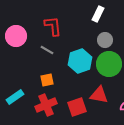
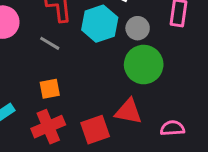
cyan hexagon: (80, 61) -> (100, 24), moved

